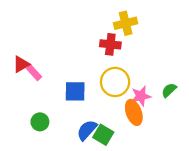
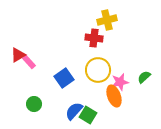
blue square: (75, 91) -> (64, 78), turned -36

